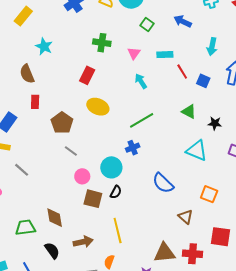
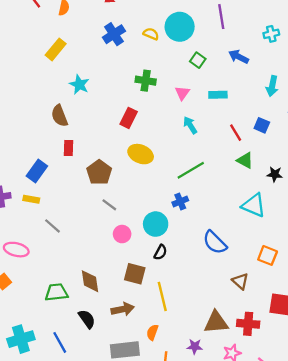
red line: (182, 72) -> (236, 133), moved
brown square: (93, 199) -> (135, 274), moved

